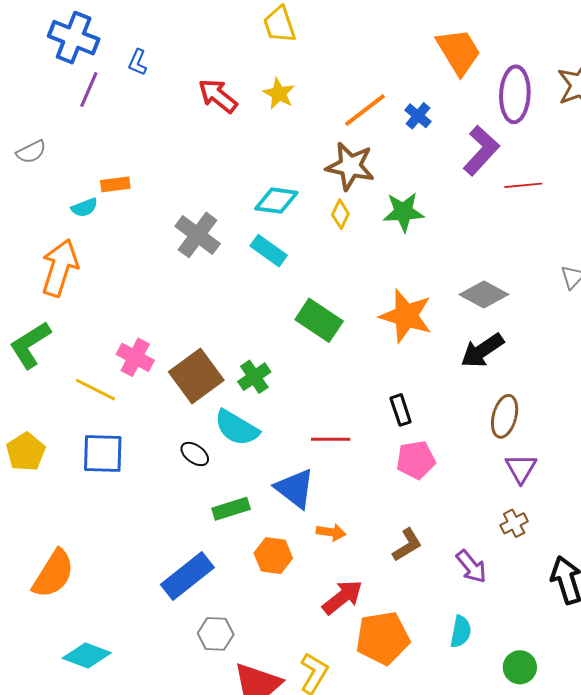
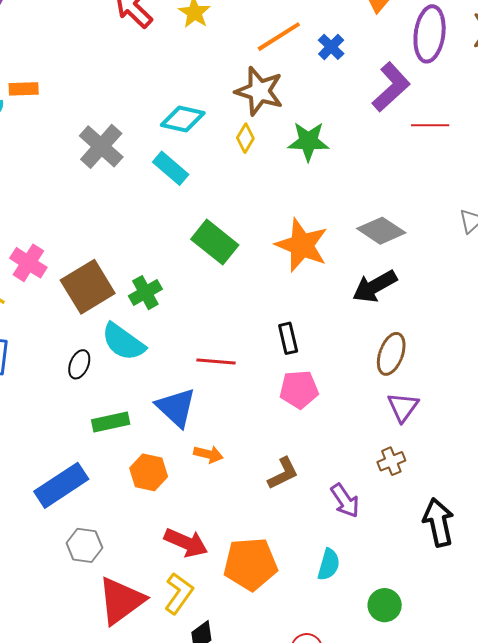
black ellipse: (195, 454) -> (79, 364), turned 72
red arrow: (342, 597) -> (186, 543), moved, turned 57

